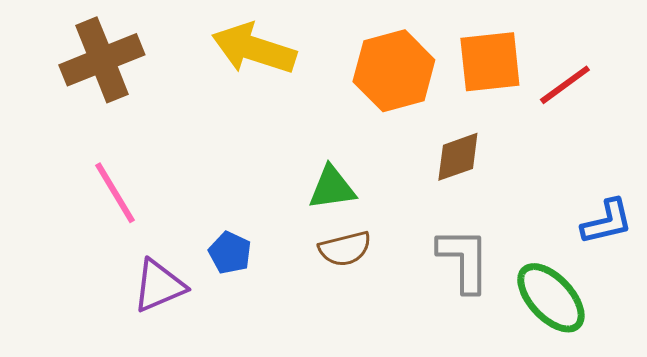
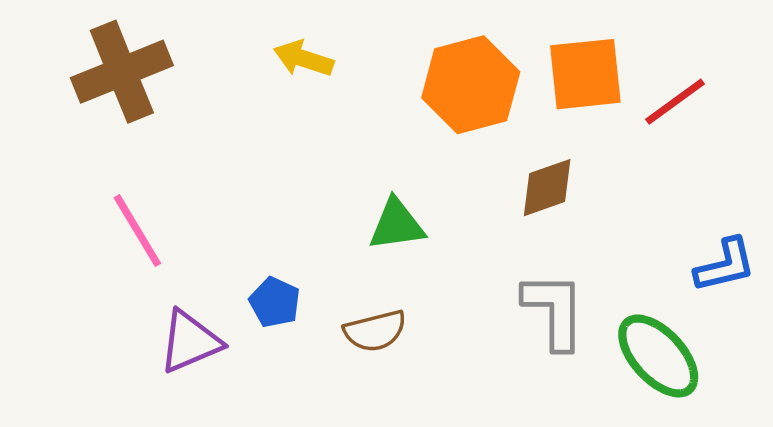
yellow arrow: (254, 49) -> (303, 59), size x0.6
brown semicircle: (345, 249) -> (375, 331), moved

